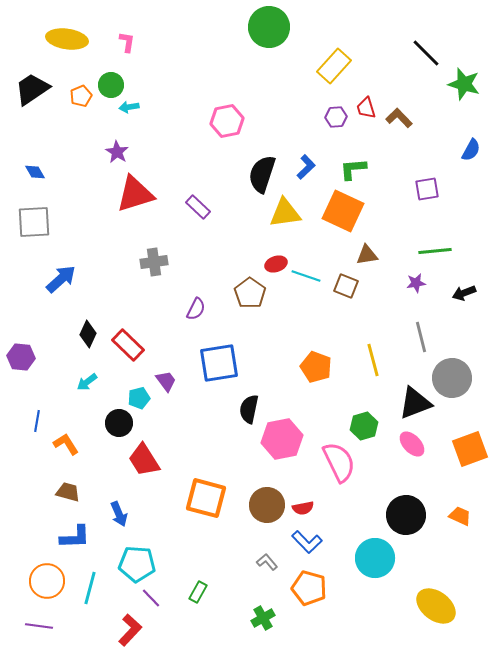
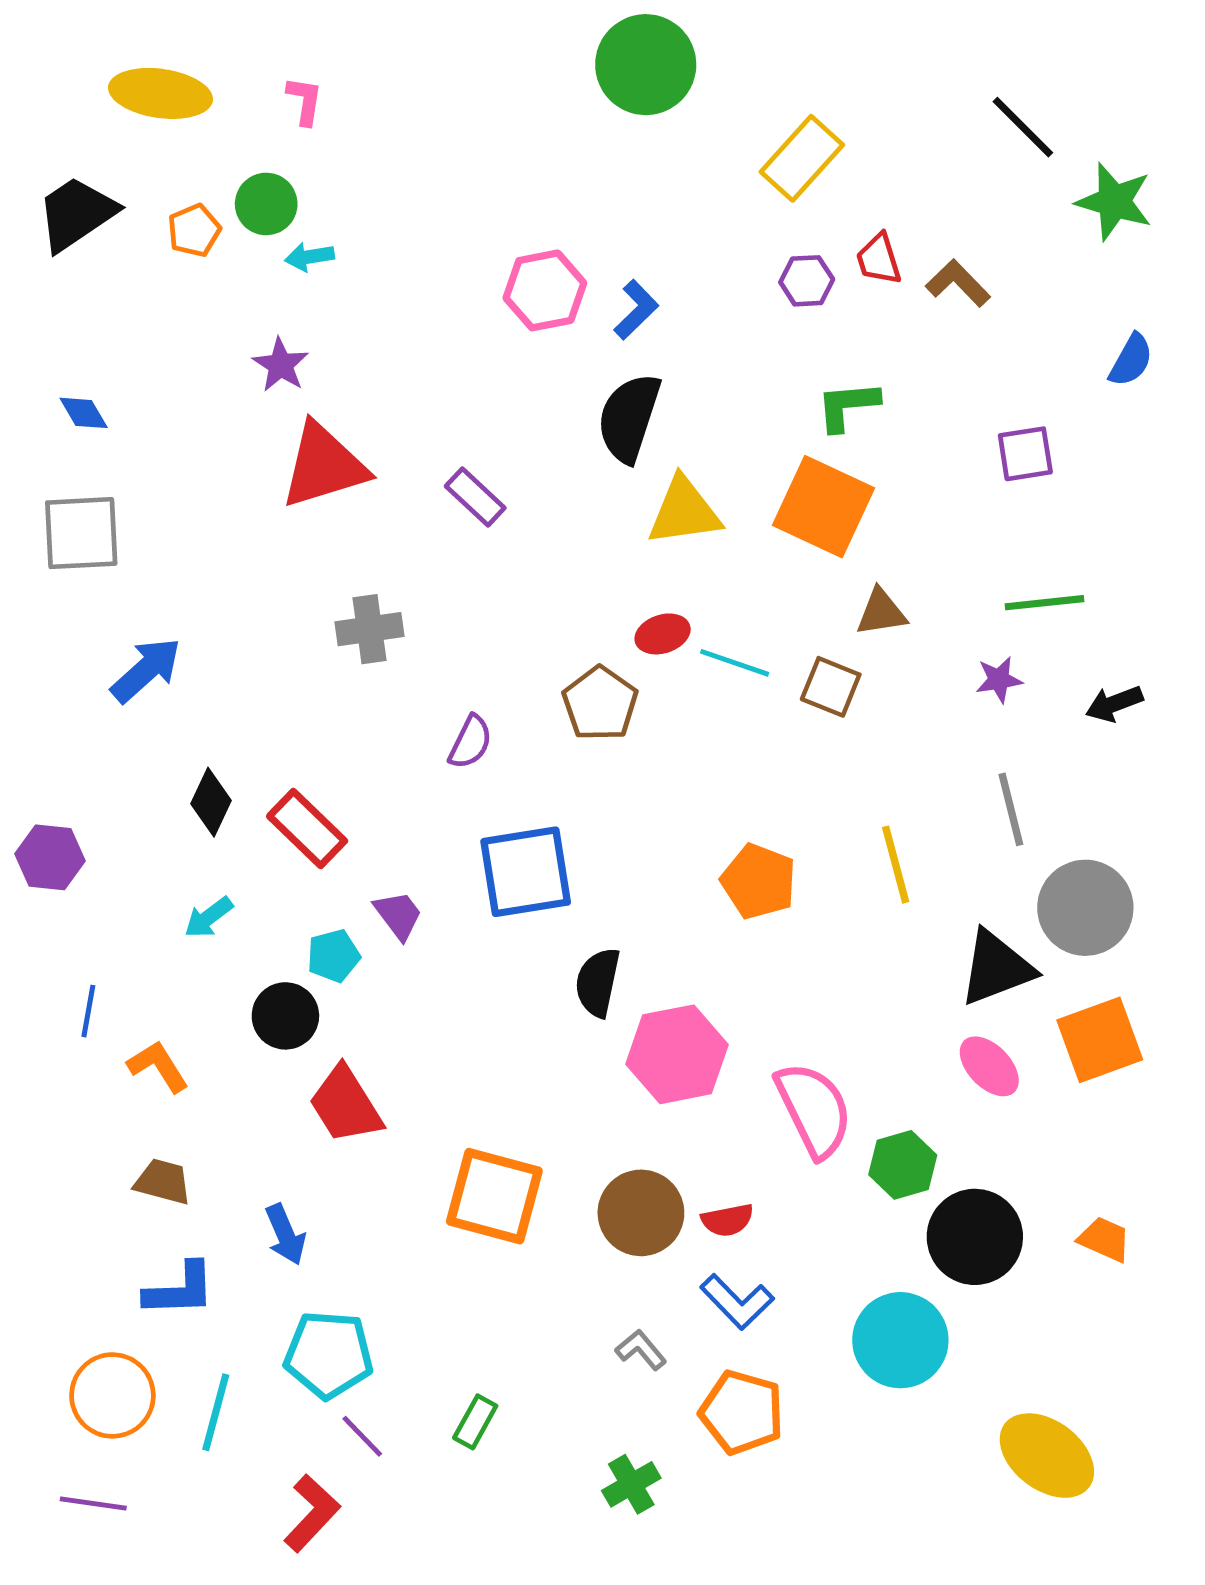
blue L-shape: (306, 167) -> (636, 310), moved
green hexagon: (364, 426) -> (903, 1165), moved
orange square: (470, 449) -> (1100, 1040), moved

